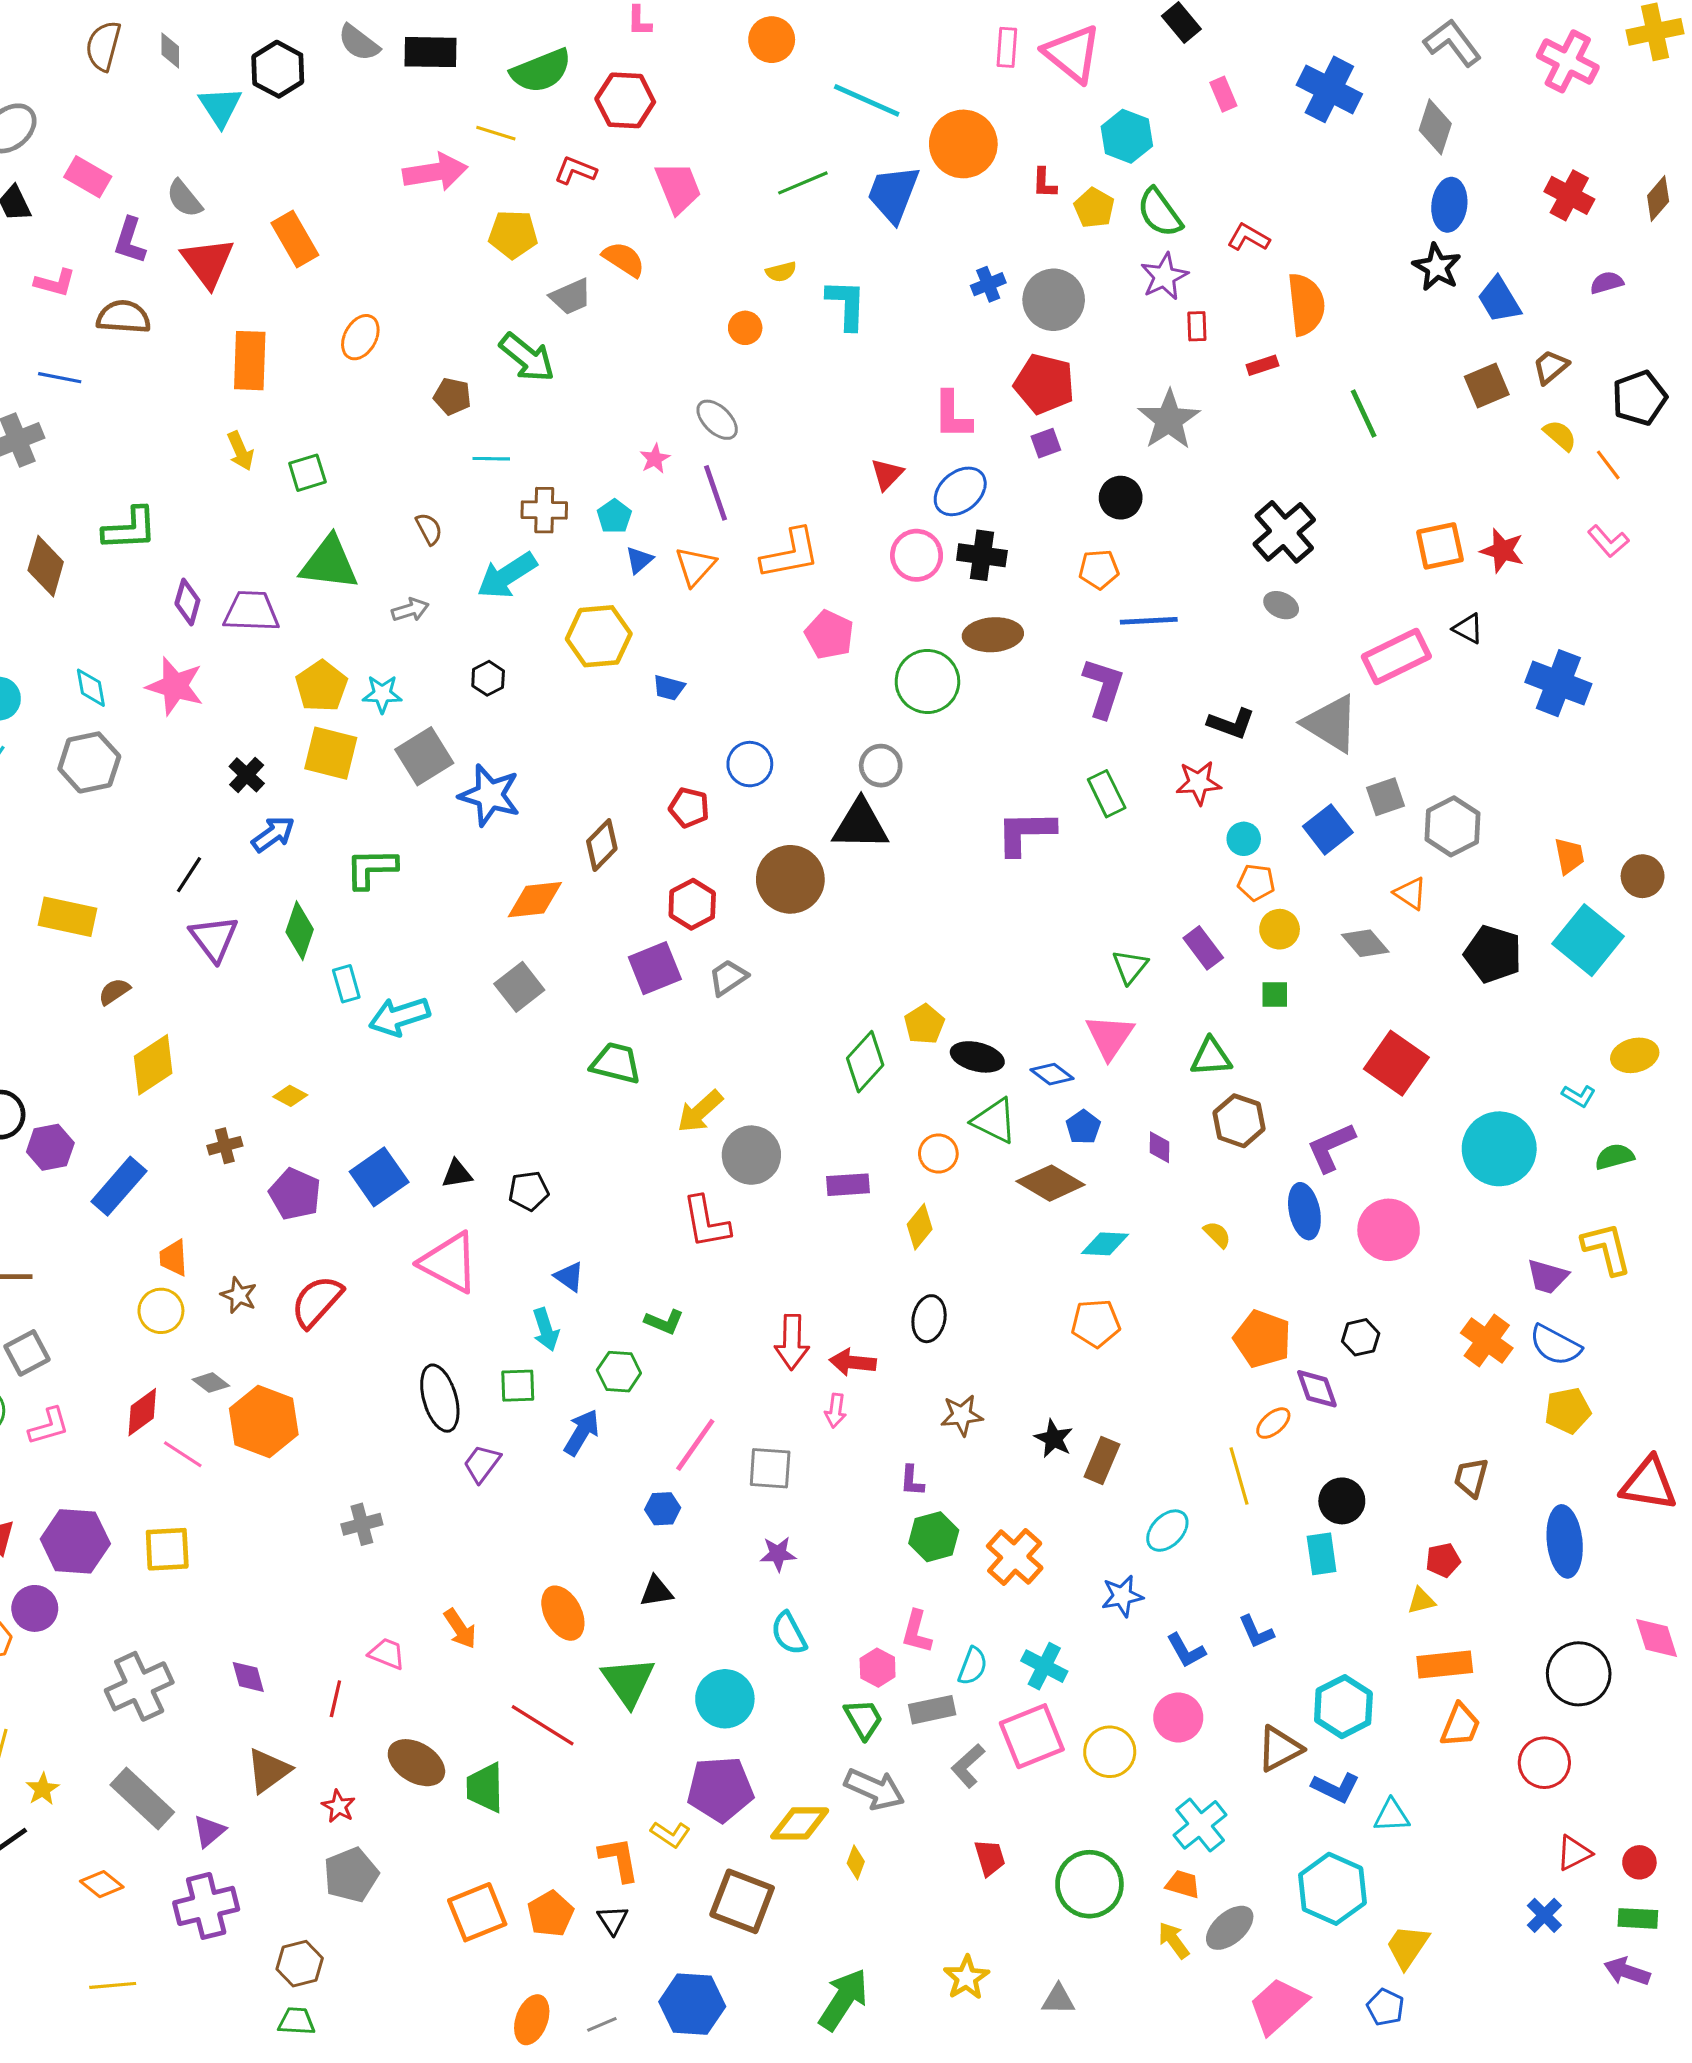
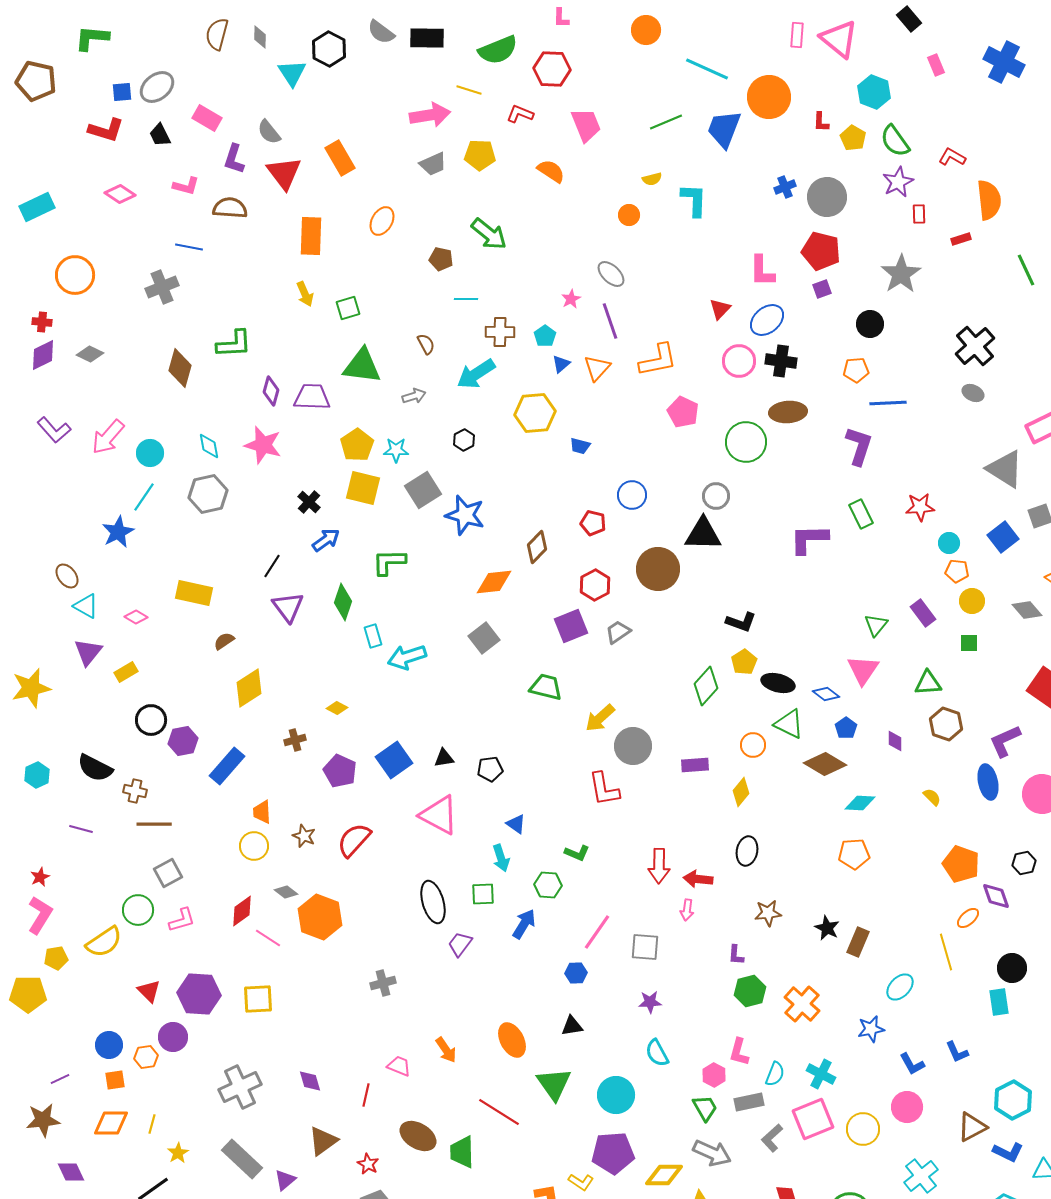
gray trapezoid: (571, 297) -> (433, 164), moved
black L-shape: (1231, 724) -> (741, 622), moved

